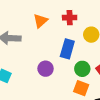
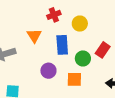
orange triangle: (40, 21) -> (34, 36), moved
orange square: (81, 88) -> (74, 79), moved

